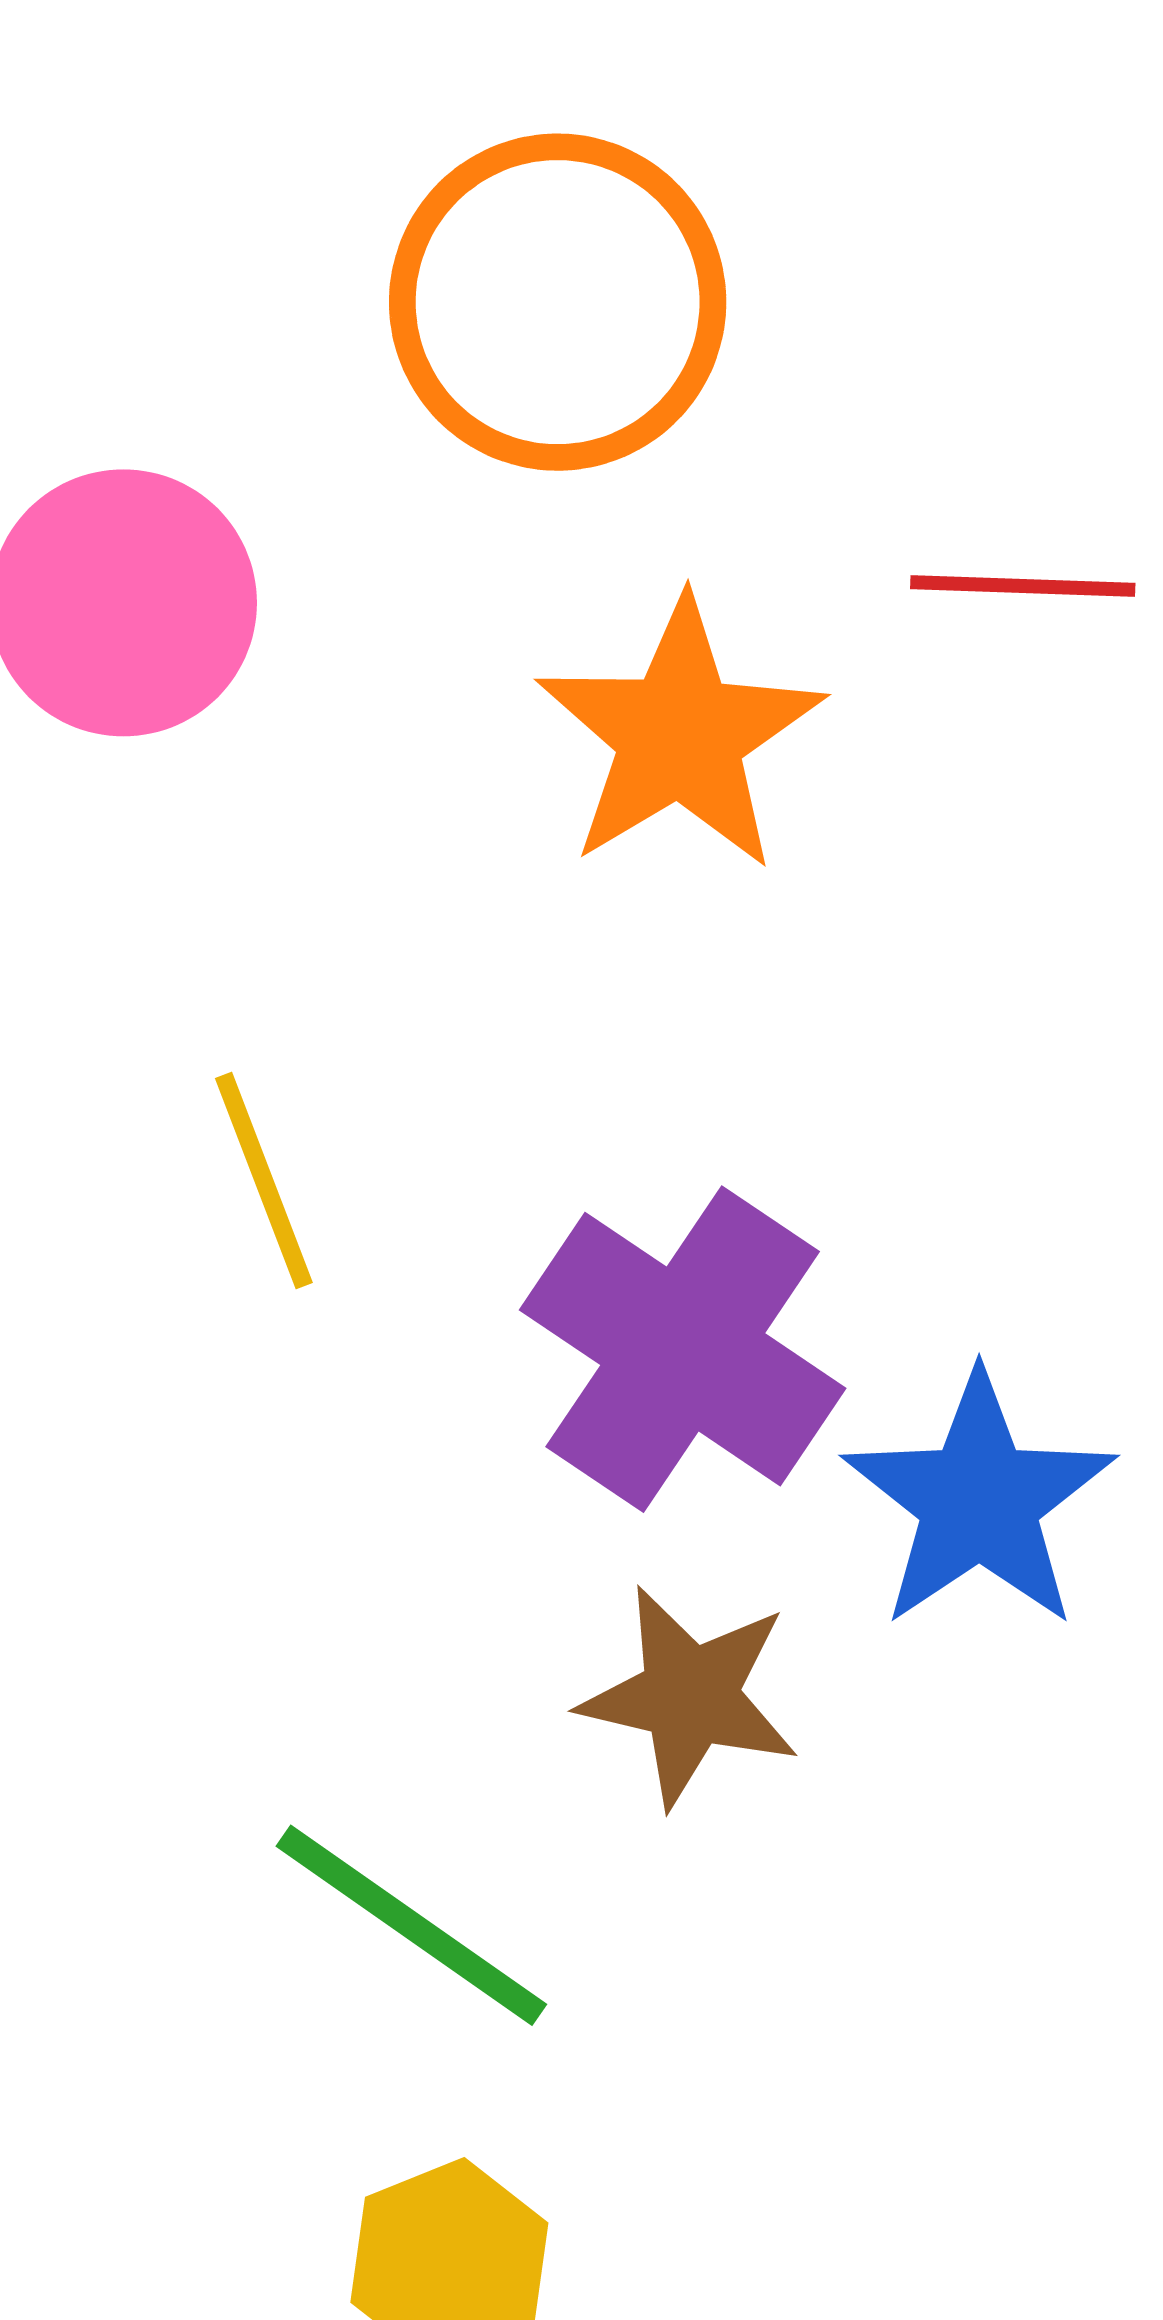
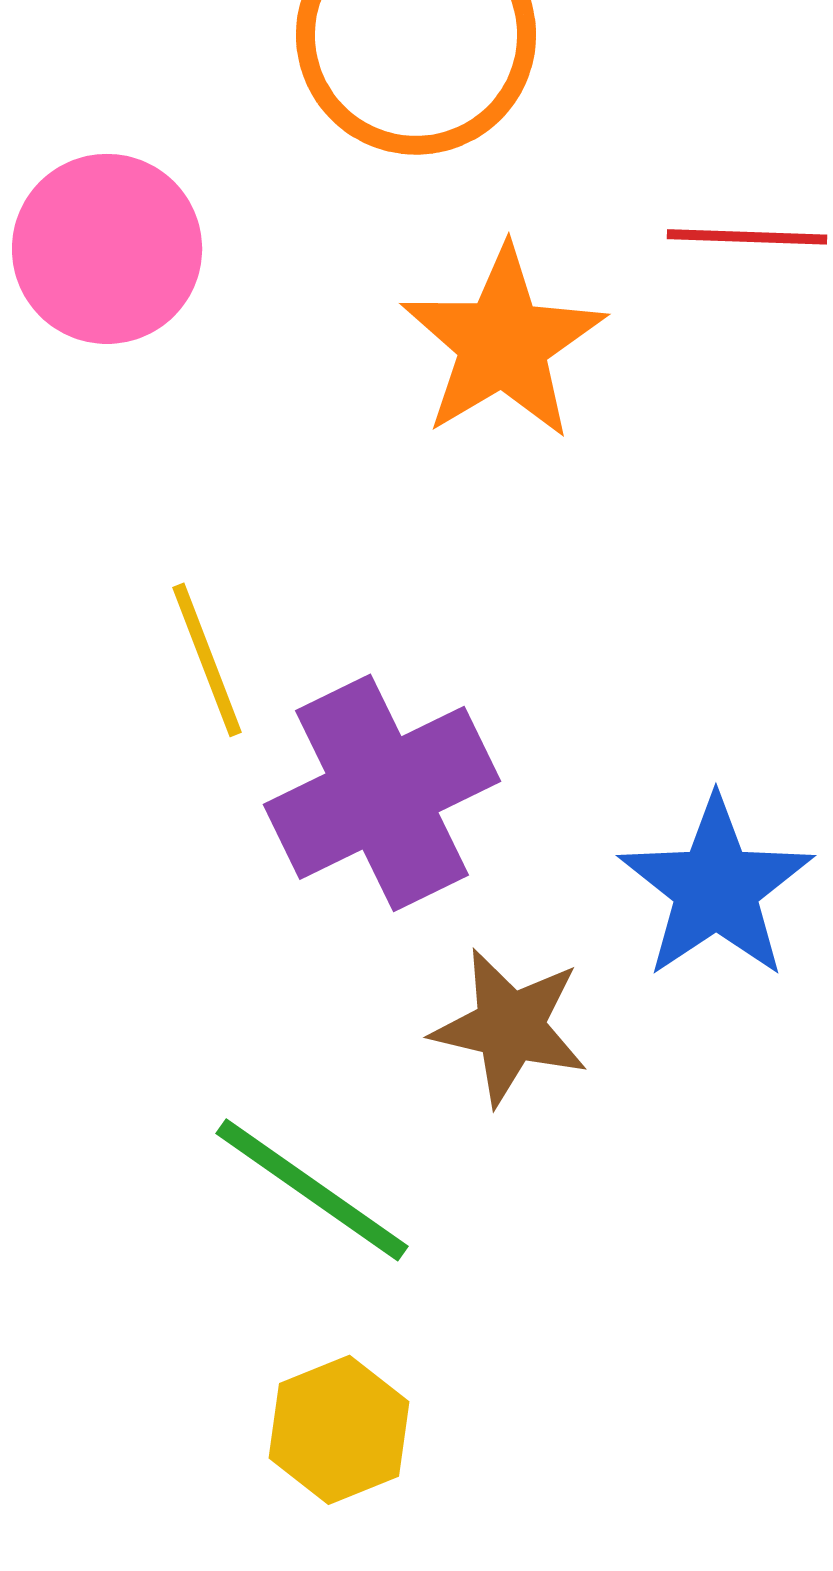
purple cross: (683, 1349) -> (382, 793), moved, turned 30

